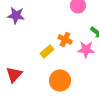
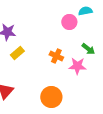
yellow rectangle: (47, 51) -> (17, 53), moved

